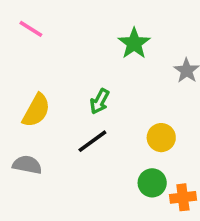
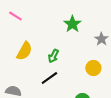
yellow semicircle: (36, 110) -> (24, 51), moved
yellow circle: (161, 138) -> (93, 68), moved

